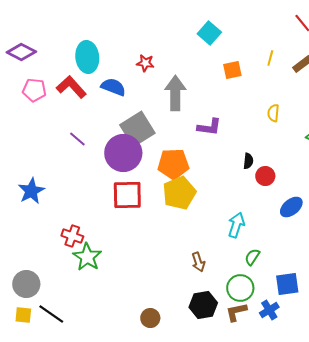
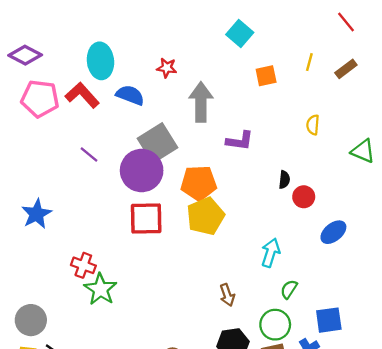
pink pentagon: (34, 90) -> (40, 99), size x1.4

